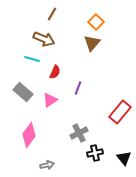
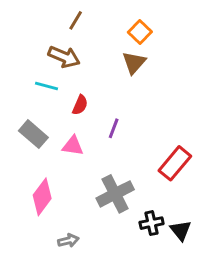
pink triangle: (50, 100) -> (73, 146), turned 42
gray cross: (79, 133) -> (115, 194), size x1.4
black cross: (95, 153) -> (152, 223), moved

